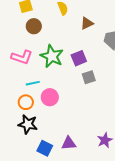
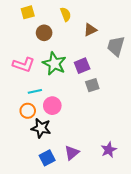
brown circle: (34, 26) -> (44, 33), moved
black star: (28, 124) -> (41, 128), moved
purple triangle: (69, 143) -> (72, 153), turned -35
blue square: (45, 148) -> (47, 158), turned 35

